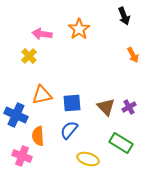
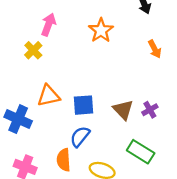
orange star: (79, 29) -> (101, 30), moved
pink arrow: (42, 34) -> (48, 25), turned 102
orange semicircle: (38, 136) -> (64, 160), moved

